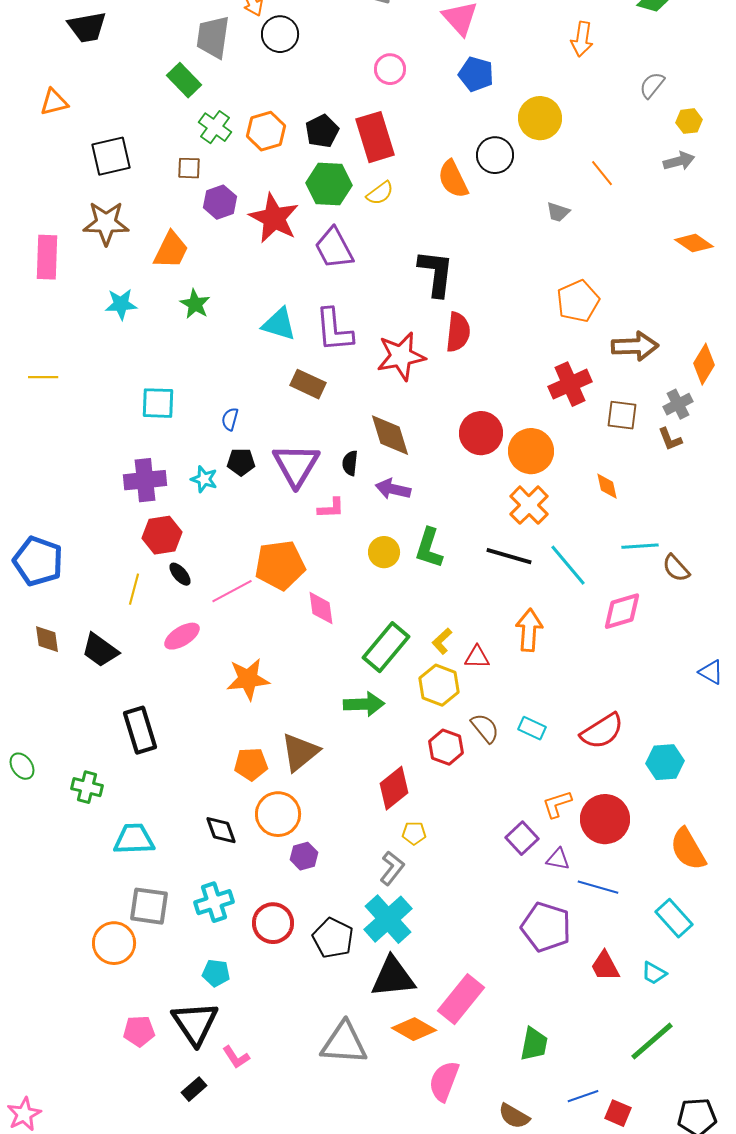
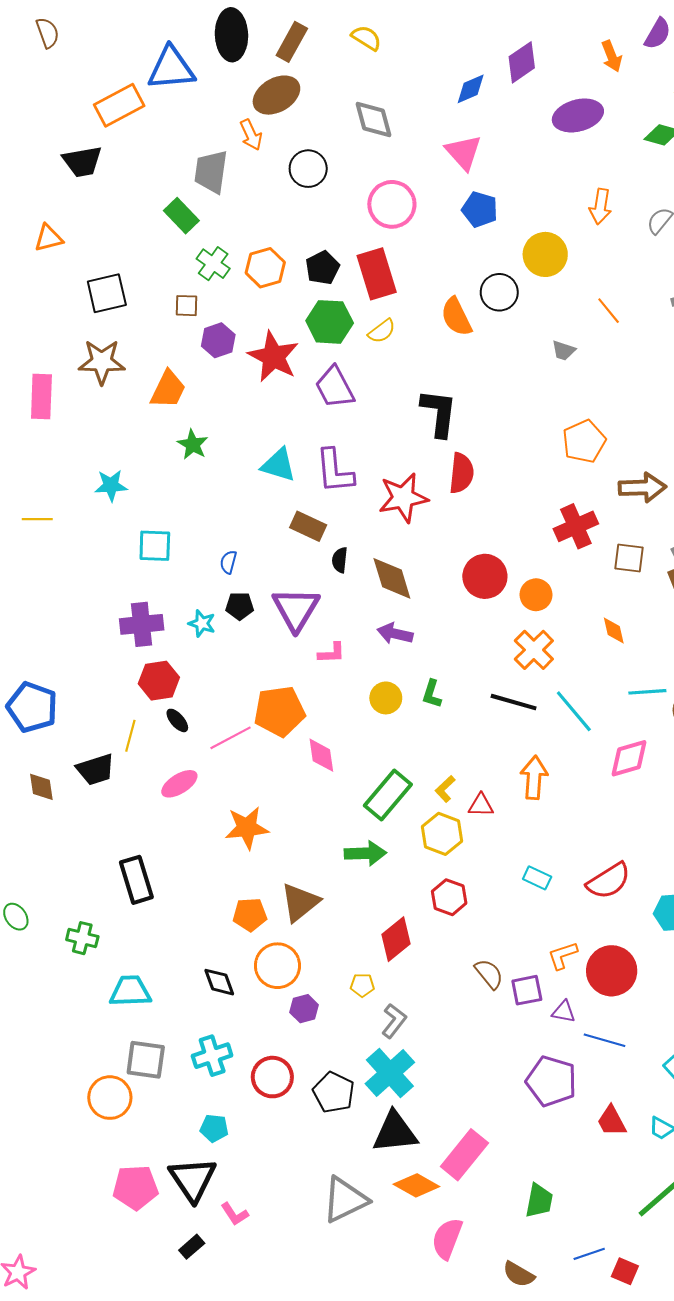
black circle: (280, 34) -> (308, 169), moved
orange arrow: (582, 39) -> (600, 206), moved
pink circle: (390, 69) -> (392, 204), size x1.5
cyan star: (121, 304) -> (111, 485), moved
orange circle: (531, 451) -> (536, 595), size x0.7
black semicircle: (350, 463) -> (340, 560), moved
green L-shape: (429, 548) -> (432, 694), size x0.7
black trapezoid: (100, 650) -> (96, 769), moved, turned -54
brown semicircle: (485, 728) -> (489, 974), moved
yellow pentagon: (414, 833) -> (362, 985), moved
purple square: (522, 838) -> (527, 990), turned 32
pink pentagon: (139, 1031) -> (135, 1187), size x1.4
gray triangle: (344, 1043) -> (345, 1200), turned -30

